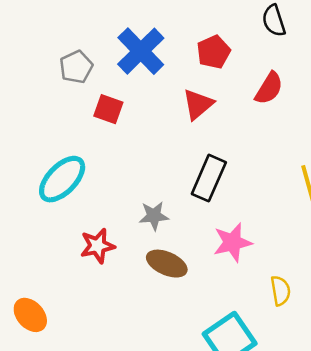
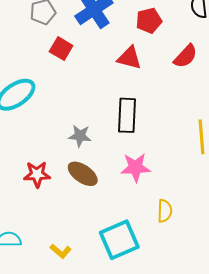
red triangle: (198, 104) -> (129, 58), turned 44
black rectangle: (209, 178) -> (127, 115), turned -32
red star: (97, 246) -> (37, 174), moved

